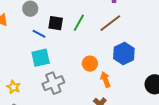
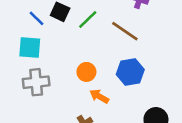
brown line: (110, 23) -> (125, 31), turned 55
orange arrow: (105, 79) -> (99, 96), turned -56

